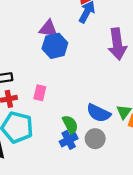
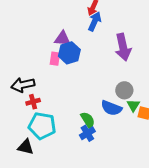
pink rectangle: (40, 93) -> (55, 59), moved
gray circle: (95, 139) -> (124, 90), moved

